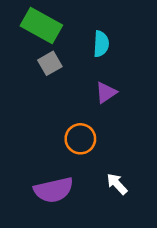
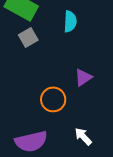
purple triangle: (106, 93) -> (83, 77), moved

